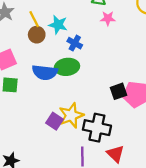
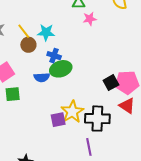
blue cross: (75, 43) -> (54, 56), moved
blue semicircle: (45, 72) -> (42, 77), size x0.7
purple square: (54, 121) -> (58, 120), turned -35
red triangle: (115, 154) -> (127, 106), moved

